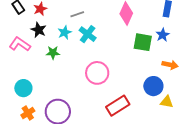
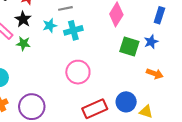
cyan cross: (88, 34) -> (73, 30), turned 30
green star: (53, 53) -> (23, 44), moved
blue circle: (153, 86) -> (126, 102), moved

